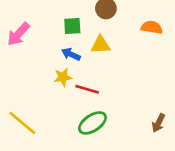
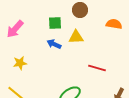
yellow star: (63, 77) -> (20, 63), moved
red line: (87, 89) -> (97, 68), moved

